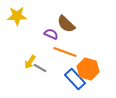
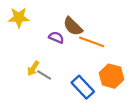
orange line: (65, 52) -> (92, 42), moved
orange hexagon: (88, 69) -> (111, 76), moved

